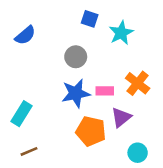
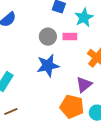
pink rectangle: (105, 91) -> (70, 37), moved
orange pentagon: (91, 131) -> (72, 107), moved

